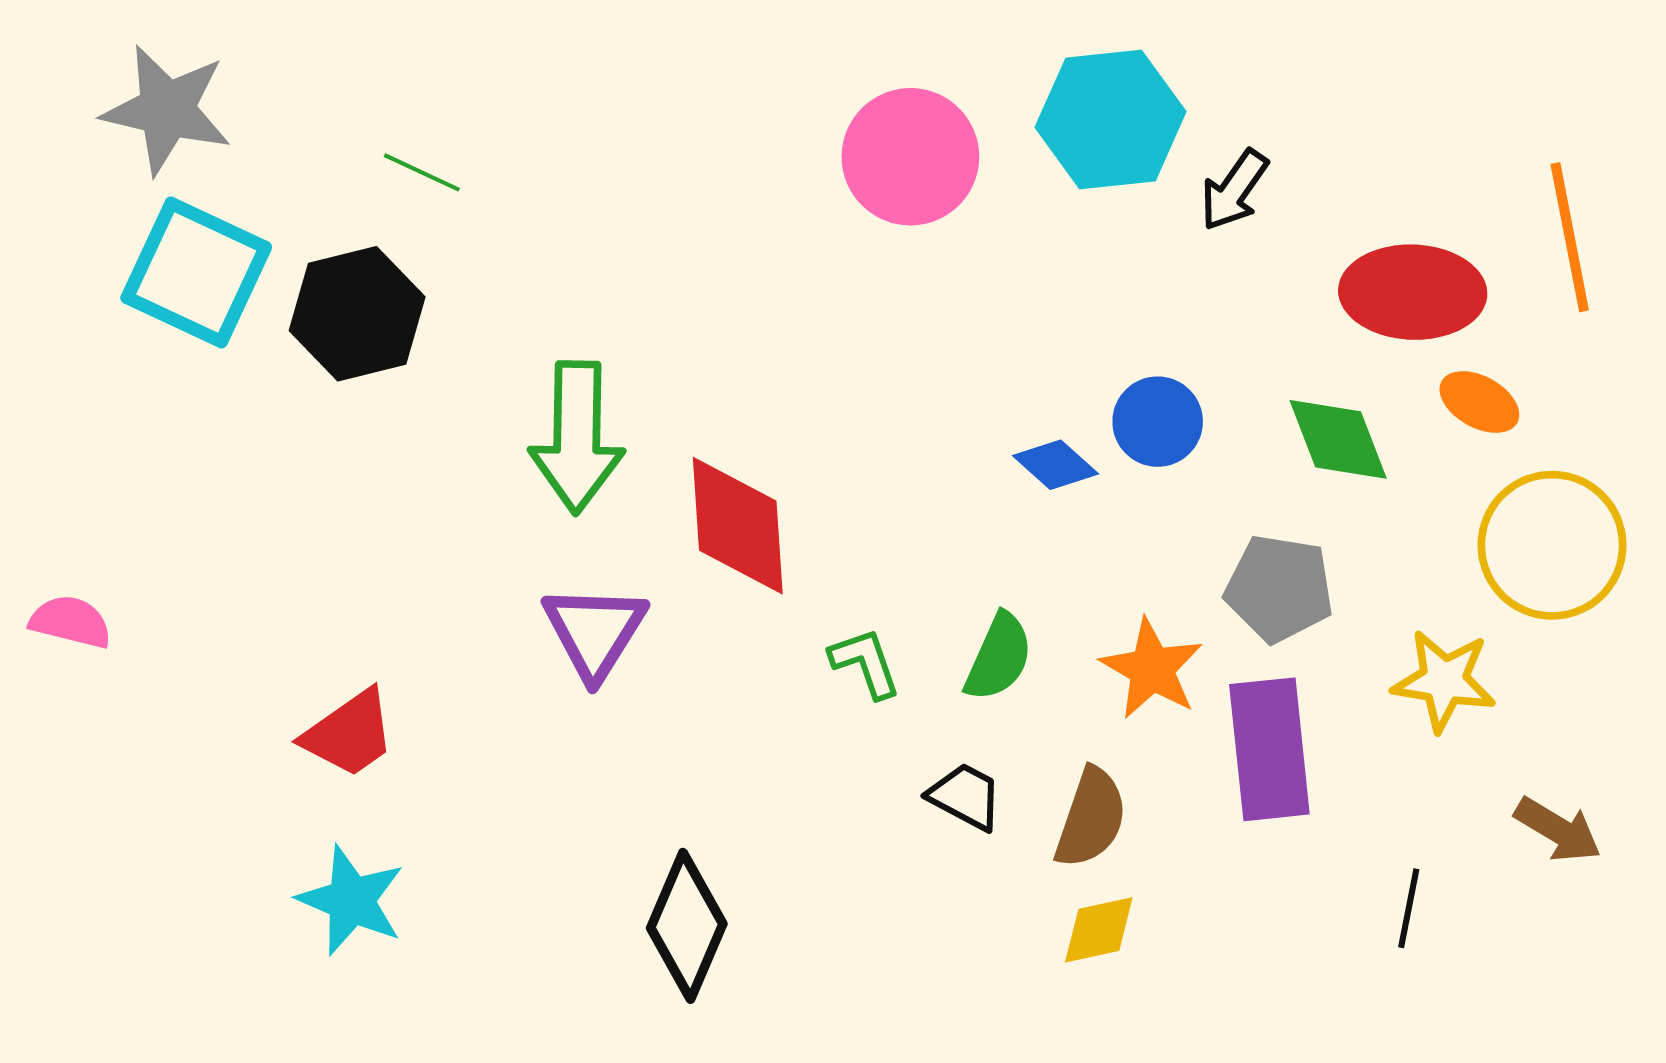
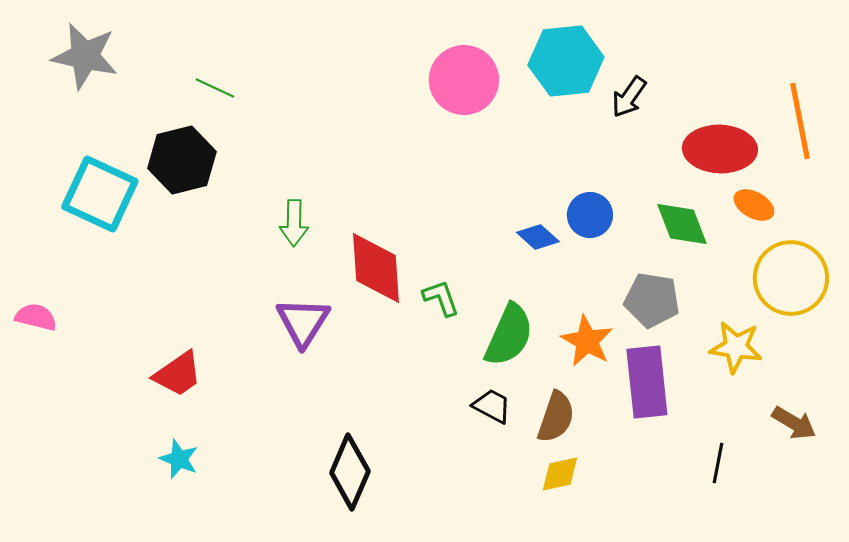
cyan square: (196, 273) -> (100, 194), moved
green arrow: (577, 437) -> (294, 223), size x0.6
green semicircle: (999, 657) -> (509, 335), size x1.4
green L-shape: (865, 663) -> (441, 298), moved
cyan star: (351, 900) -> (179, 459), size x0.7

